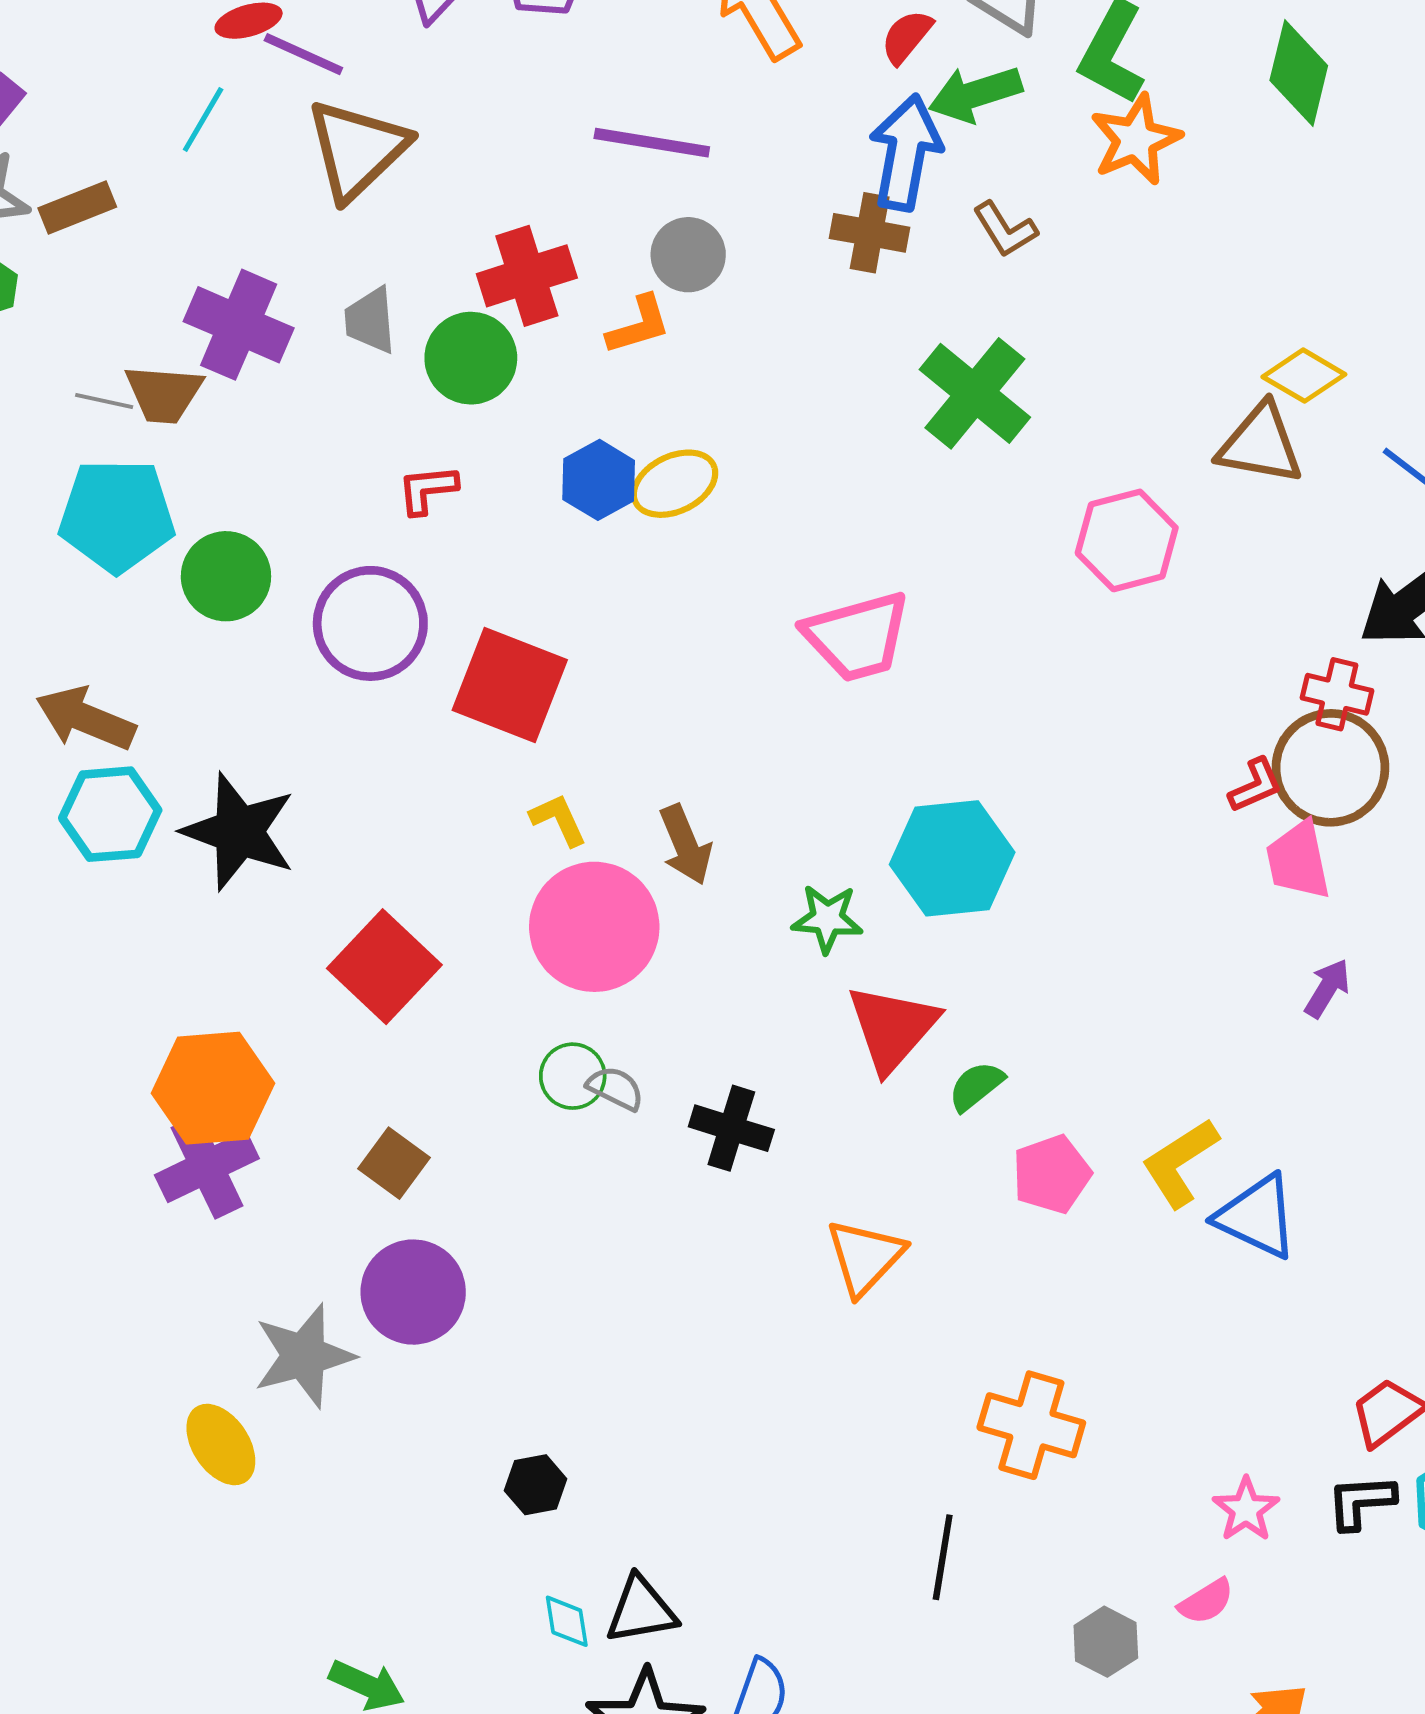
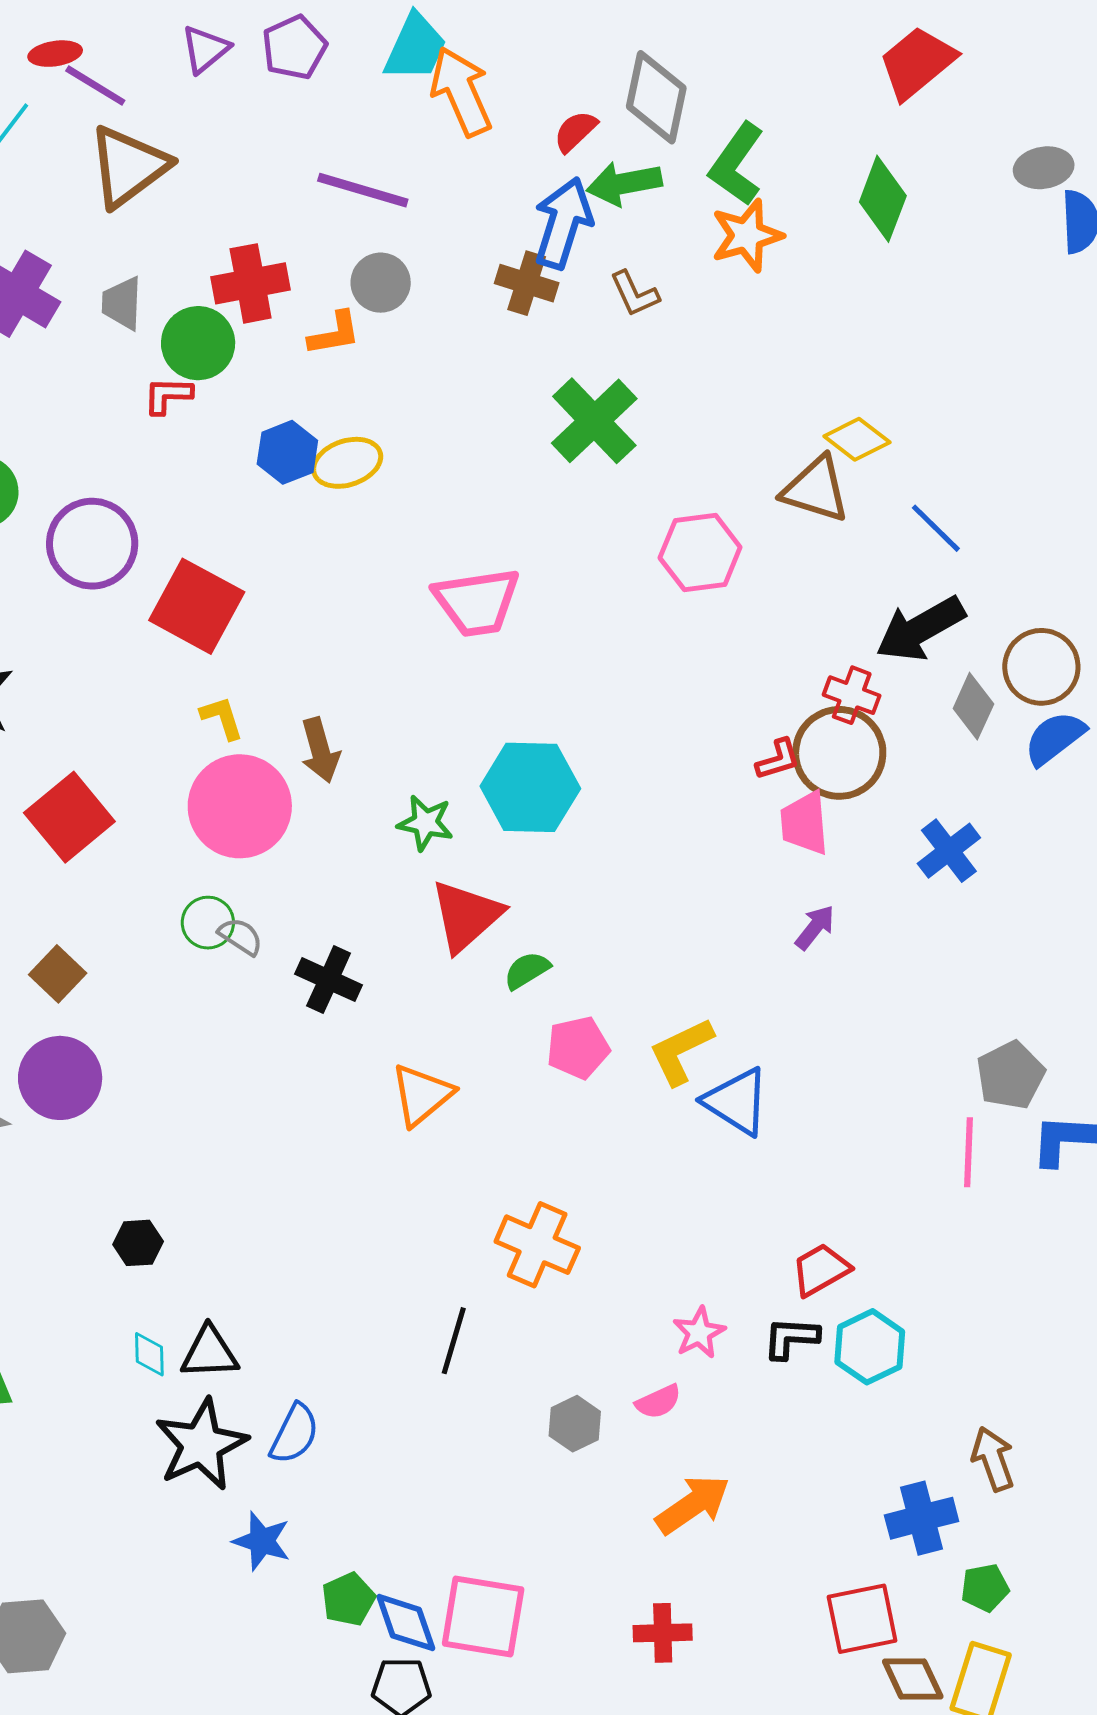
red L-shape: (427, 489) -> (168, 395), moved

